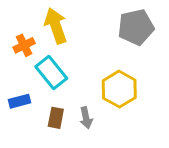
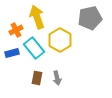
yellow hexagon: (119, 89) -> (60, 40), moved
blue rectangle: (20, 101) -> (12, 53), moved

